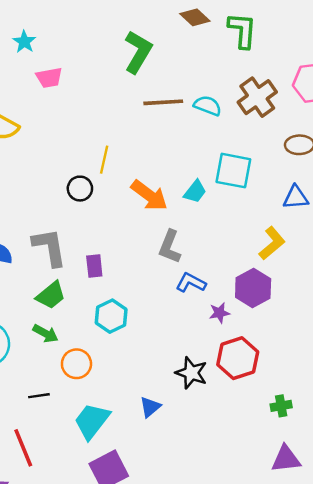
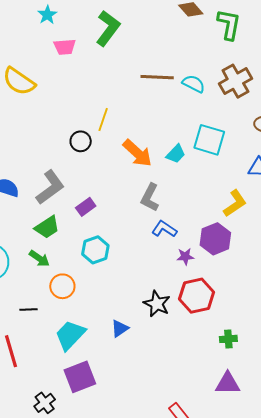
green L-shape: (138, 52) -> (108, 28), moved
gray L-shape: (50, 247) -> (50, 187), turned 57
purple rectangle: (94, 266) -> (86, 207), turned 54

